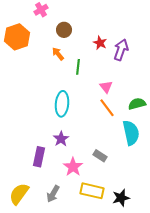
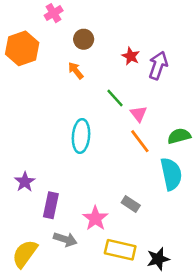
green line: (78, 67) -> (115, 98), moved, turned -49
purple star: (61, 139) -> (25, 182), moved
gray arrow: (53, 194) -> (65, 239), moved, turned -102

